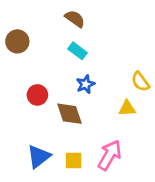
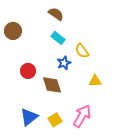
yellow semicircle: (140, 82) -> (82, 51), moved
yellow square: (73, 160) -> (55, 120), turned -32

